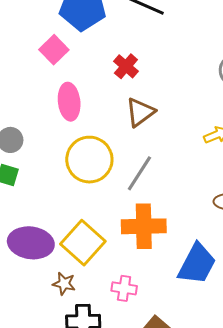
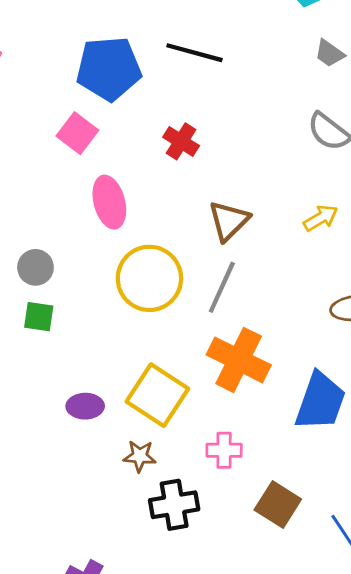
brown triangle: (140, 112) -> (229, 221), moved
orange cross: (144, 226) -> (239, 360), turned 36
purple ellipse: (31, 243) -> (85, 406), size x0.6

